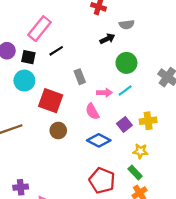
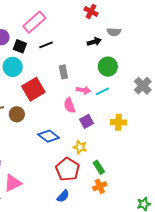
red square: (51, 101) -> (33, 89), turned 30
purple square: (124, 124) -> (87, 121), moved
brown circle: (58, 131) -> (17, 114), moved
blue diamond: (99, 140) -> (49, 136), moved
yellow star: (140, 151) -> (80, 147), moved

